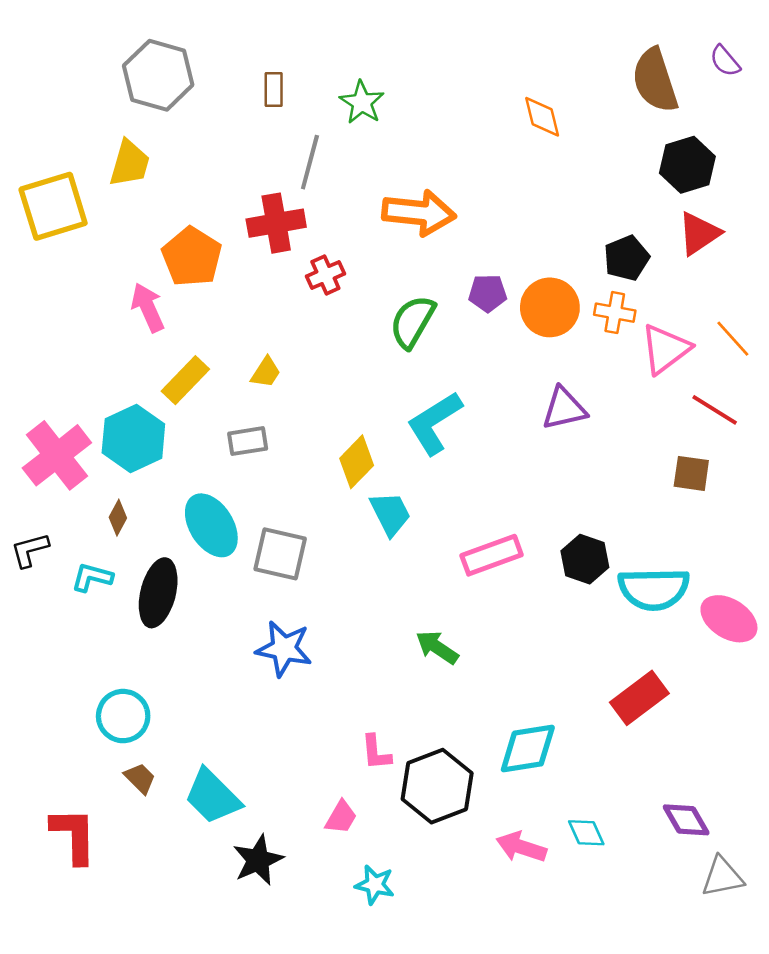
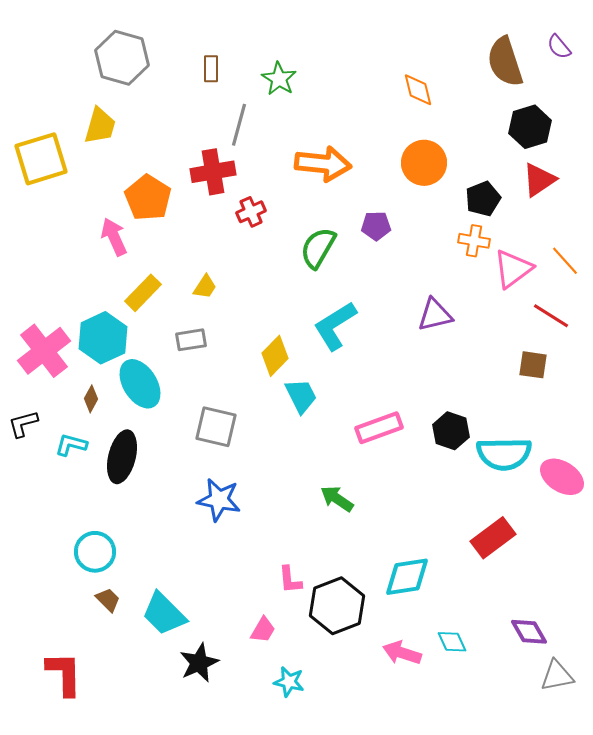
orange circle: (550, 307) -> (424, 163), moved
cyan ellipse: (211, 525) -> (140, 384), moved
red L-shape: (74, 835) -> (64, 674), moved

